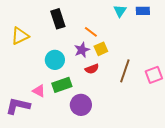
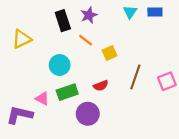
orange line: (91, 32) -> (86, 40), moved
purple star: (82, 50) -> (89, 15), moved
red semicircle: (92, 69) -> (101, 86), moved

